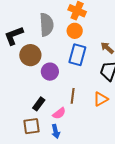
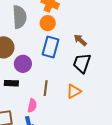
black rectangle: (39, 104) -> (11, 83), moved, turned 56
pink semicircle: (59, 113) -> (32, 106), turned -40

